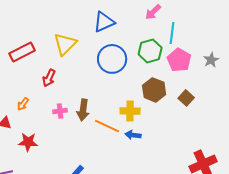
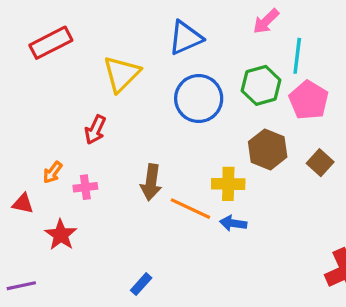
red rectangle: (22, 52) -> (51, 43), moved
pink cross: (60, 111) -> (85, 187), moved
red star: (28, 142) -> (61, 235), turned 30

